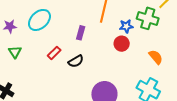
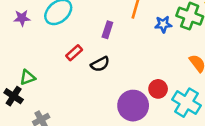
red circle: (122, 44) -> (158, 89), moved
green triangle: (15, 52) -> (28, 77), moved, turned 40

